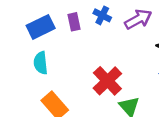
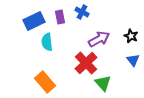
purple arrow: (138, 19) -> (99, 39), moved
cyan semicircle: (41, 63) -> (47, 42), moved

